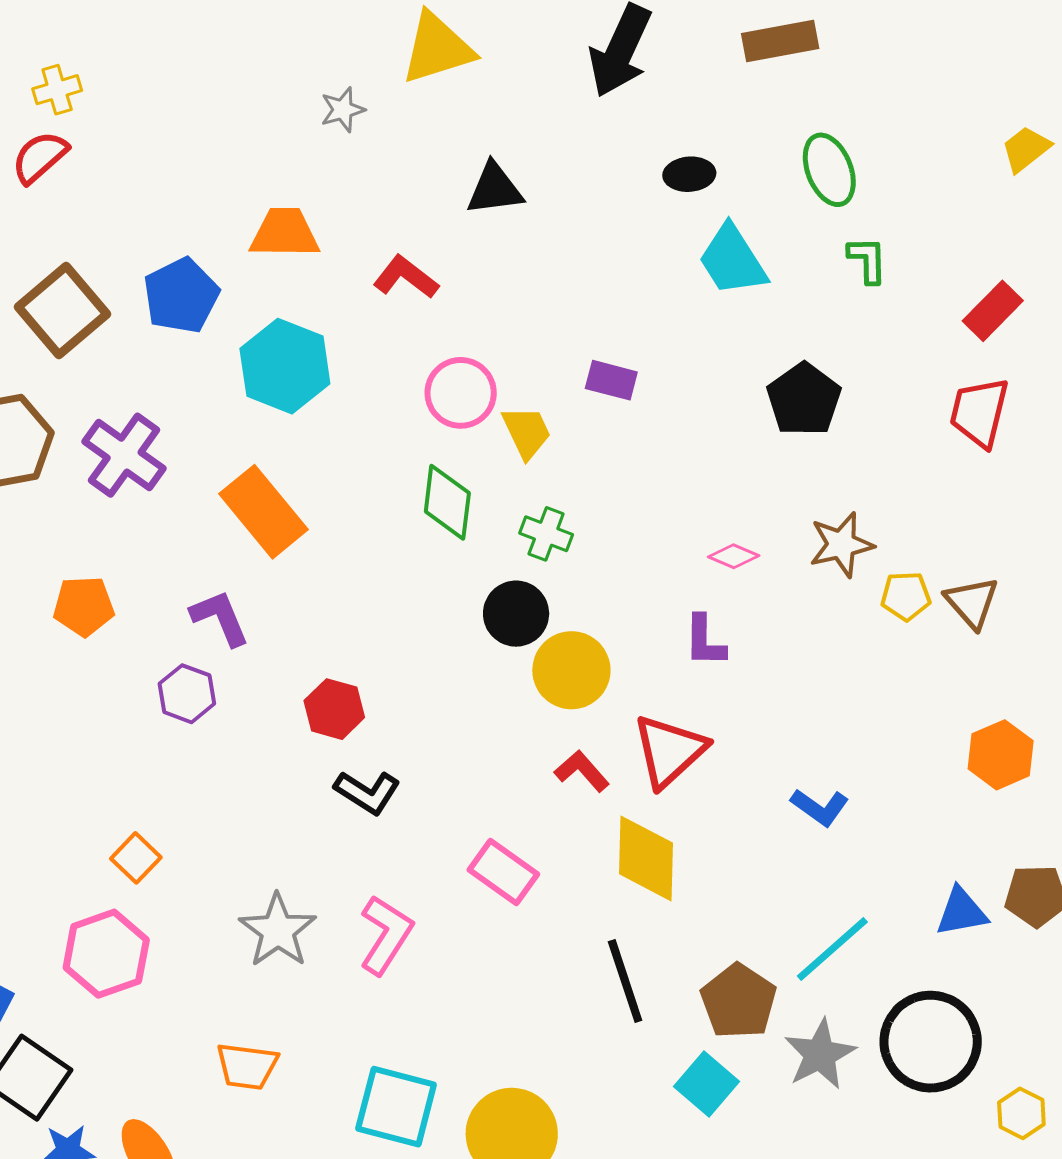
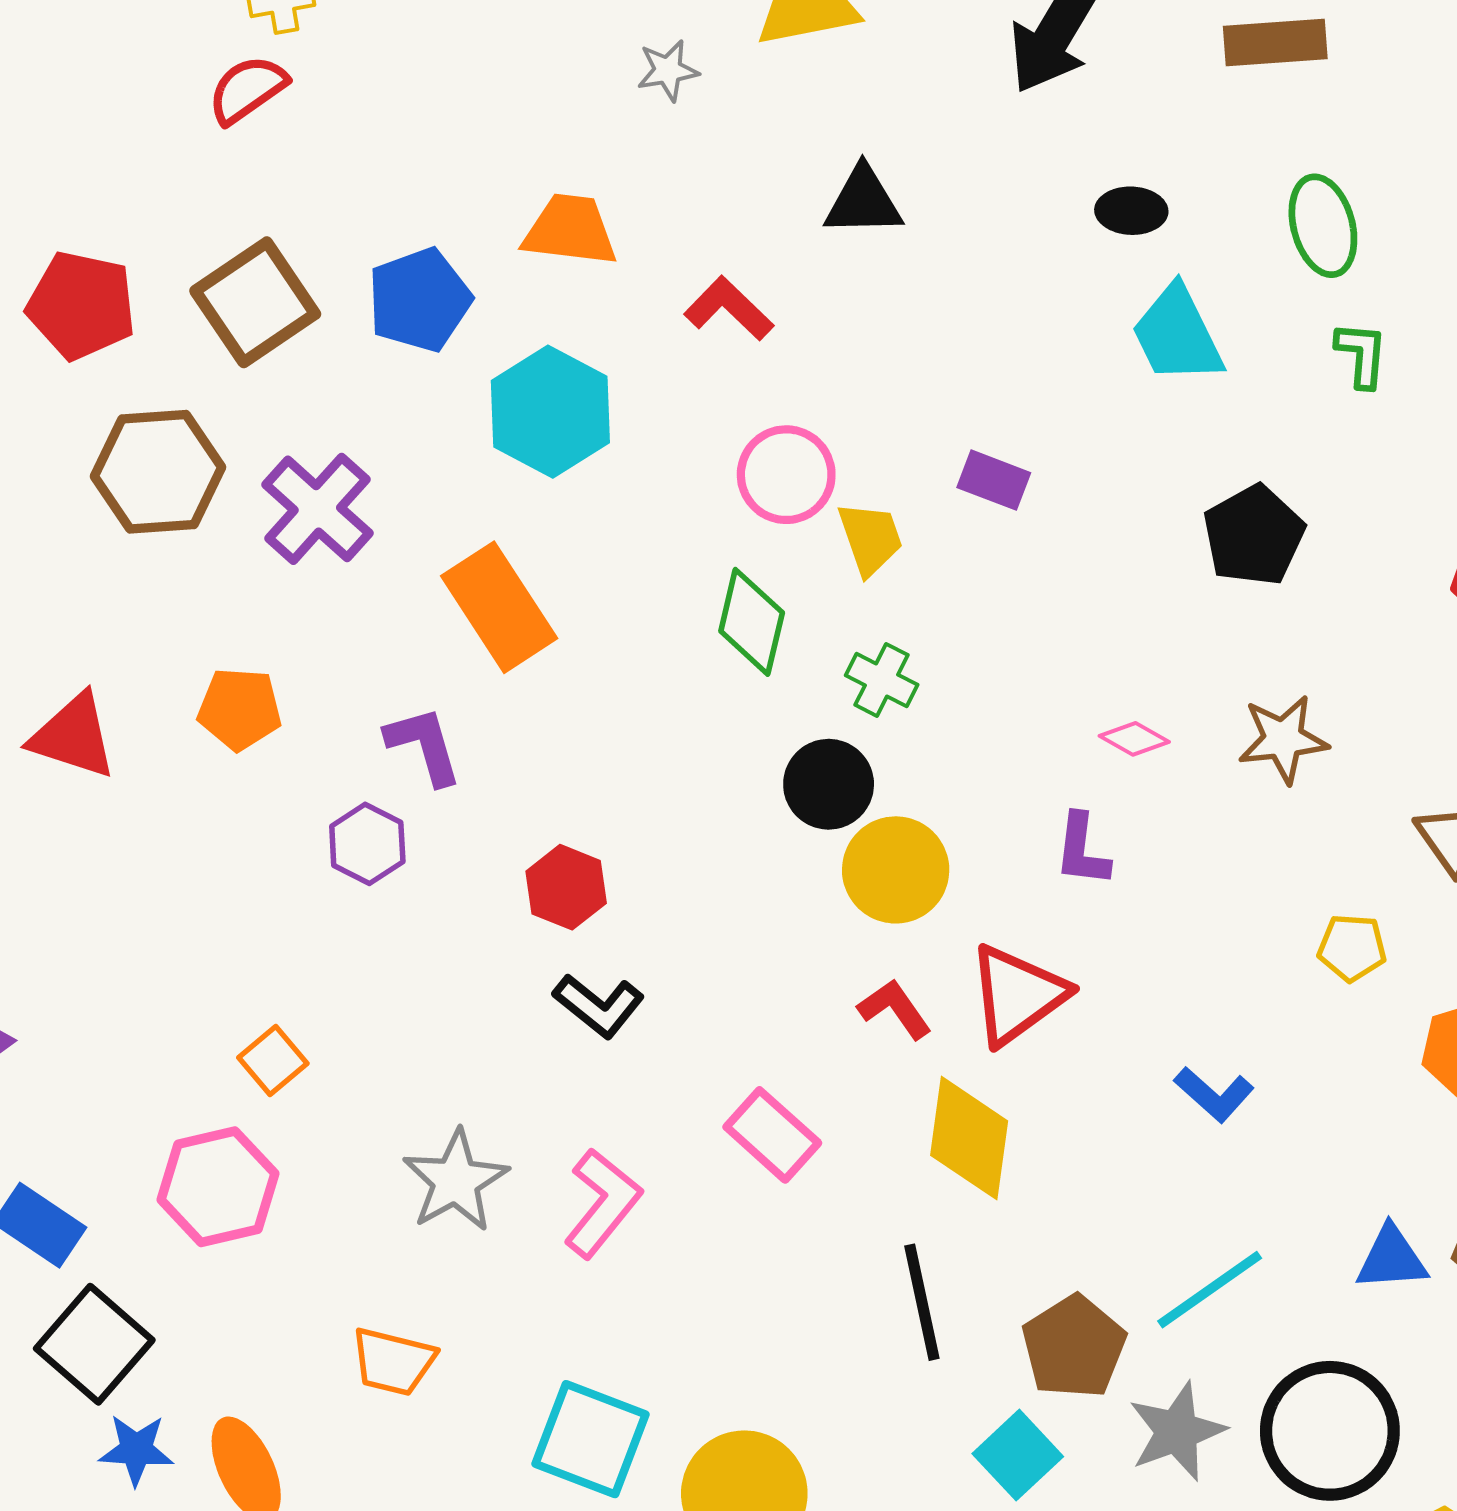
yellow pentagon: (906, 596) -> (1352, 948), moved

